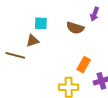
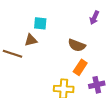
brown semicircle: (75, 28) -> (77, 45), moved

